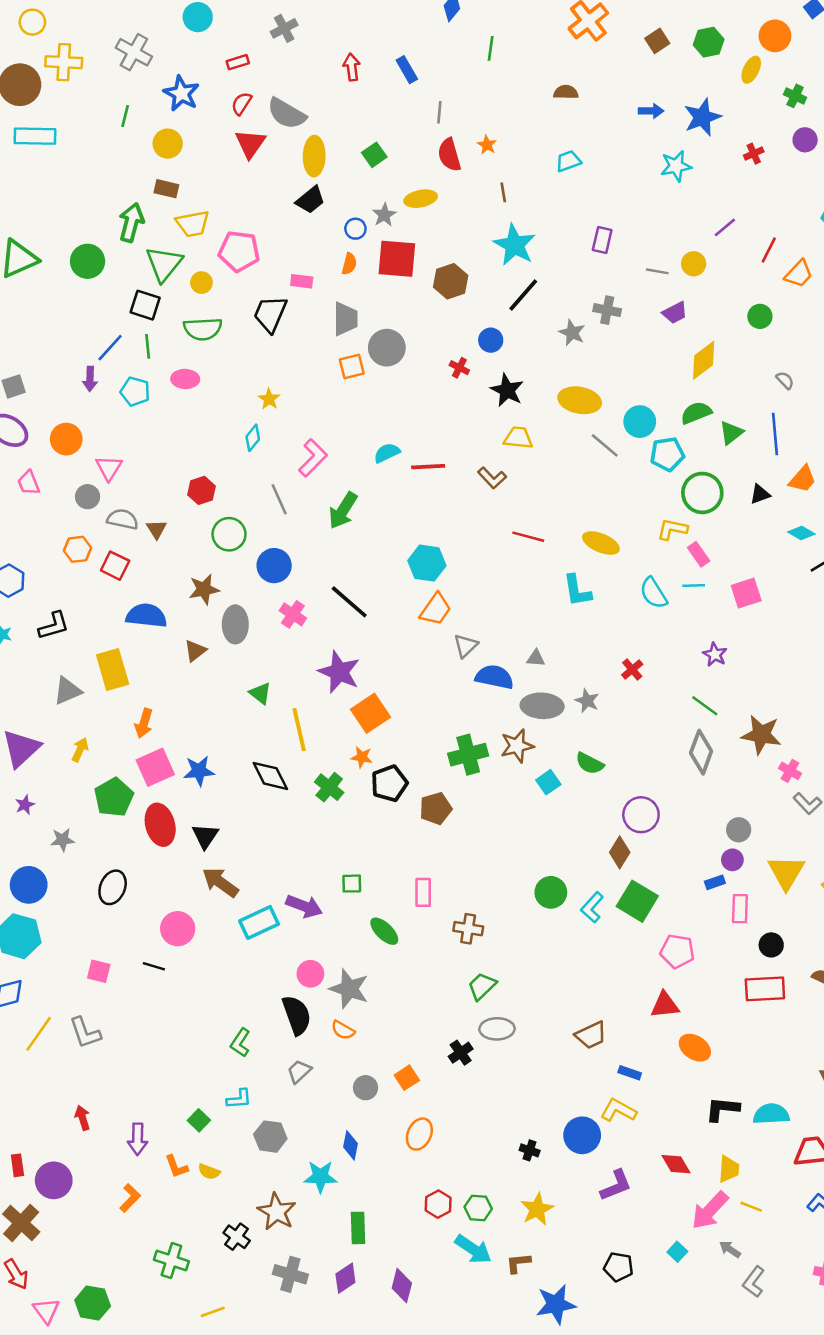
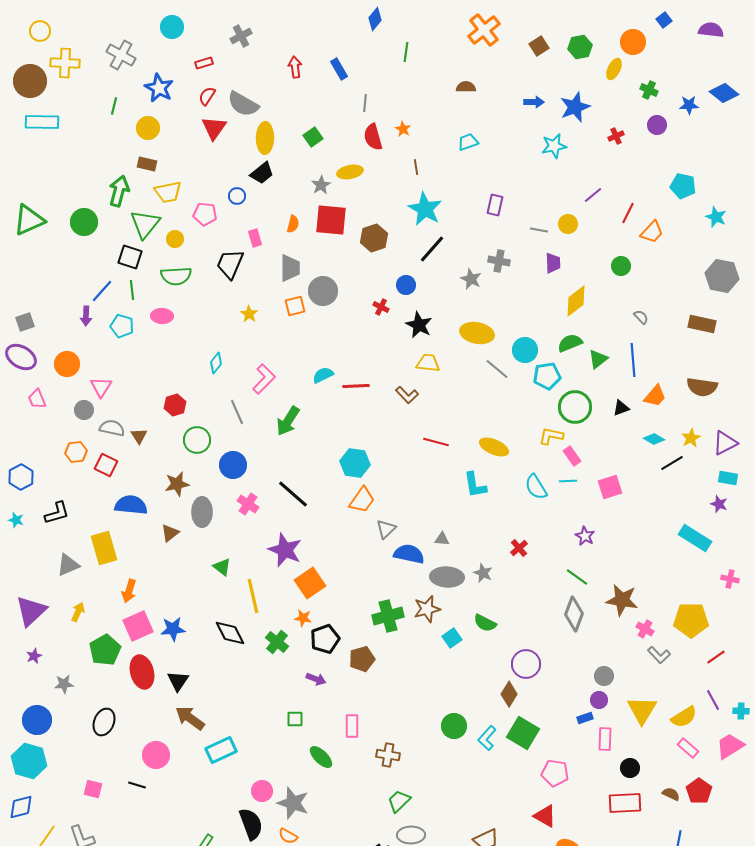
blue circle: (355, 229) -> (237, 196), moved
pink pentagon: (239, 251) -> (205, 214), size x0.7
pink rectangle: (302, 281) -> (255, 238), turned 66
purple trapezoid: (675, 313) -> (553, 263), turned -65
yellow star: (269, 399) -> (249, 314), moved
purple arrow: (304, 906) -> (316, 679), moved, size x0.7
red triangle: (665, 1005) -> (545, 816), turned 35

